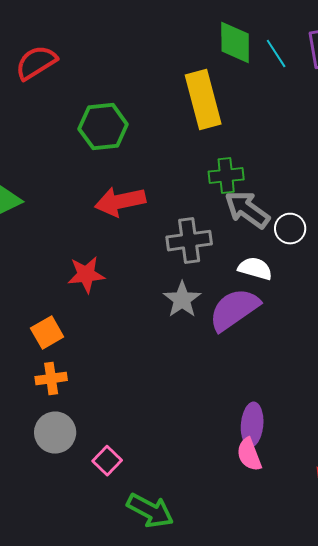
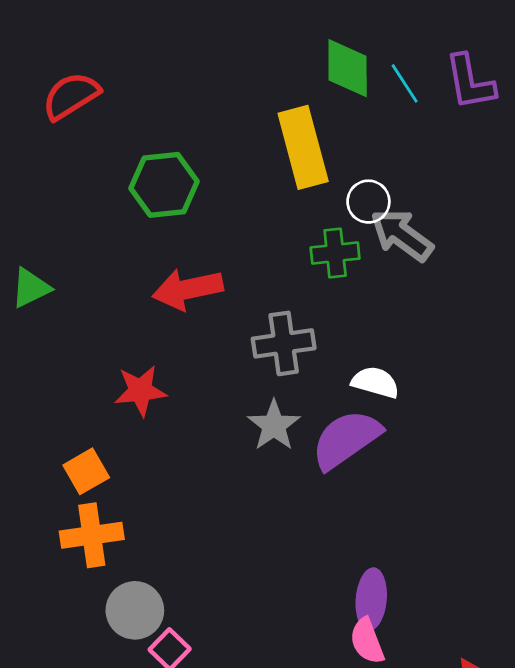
gray arrow: (247, 210) -> (402, 235), moved
white circle: (290, 229) -> (368, 202), moved
orange cross: (51, 379) -> (92, 535), size x1.4
gray circle: (55, 433) -> (135, 610), moved

